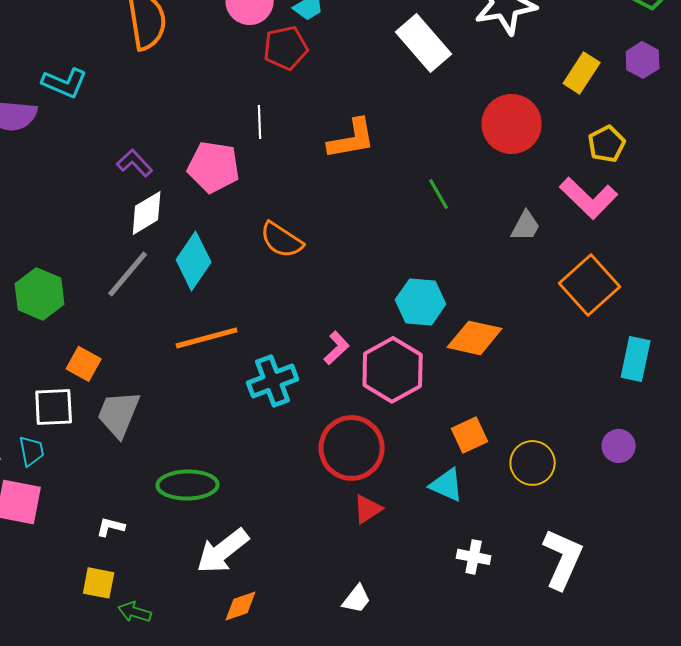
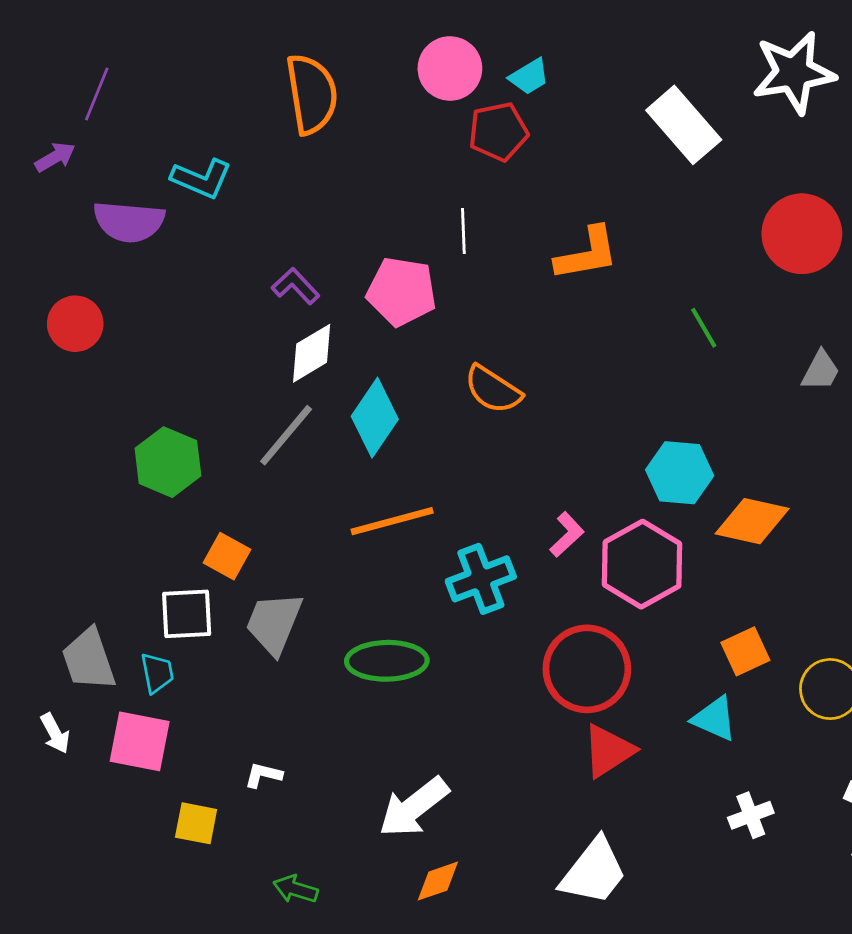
green ellipse: (188, 485) -> (387, 661), moved
red triangle: (368, 509) -> (608, 751), size x1.4
white cross: (474, 557) -> (751, 815), turned -32
yellow square: (99, 583) -> (196, 823), moved
white trapezoid: (357, 599) -> (594, 872), size x1.8

